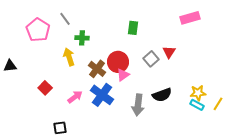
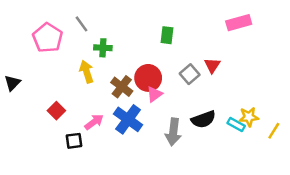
black triangle: (10, 66) -> (12, 83), turned -40
cyan rectangle: (197, 105) -> (236, 124), moved
black square: (60, 128) -> (74, 141), moved

